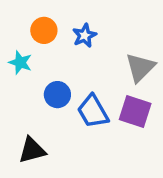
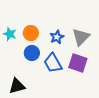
orange circle: (44, 30) -> (31, 33), moved
blue star: (84, 35) -> (57, 37), moved

